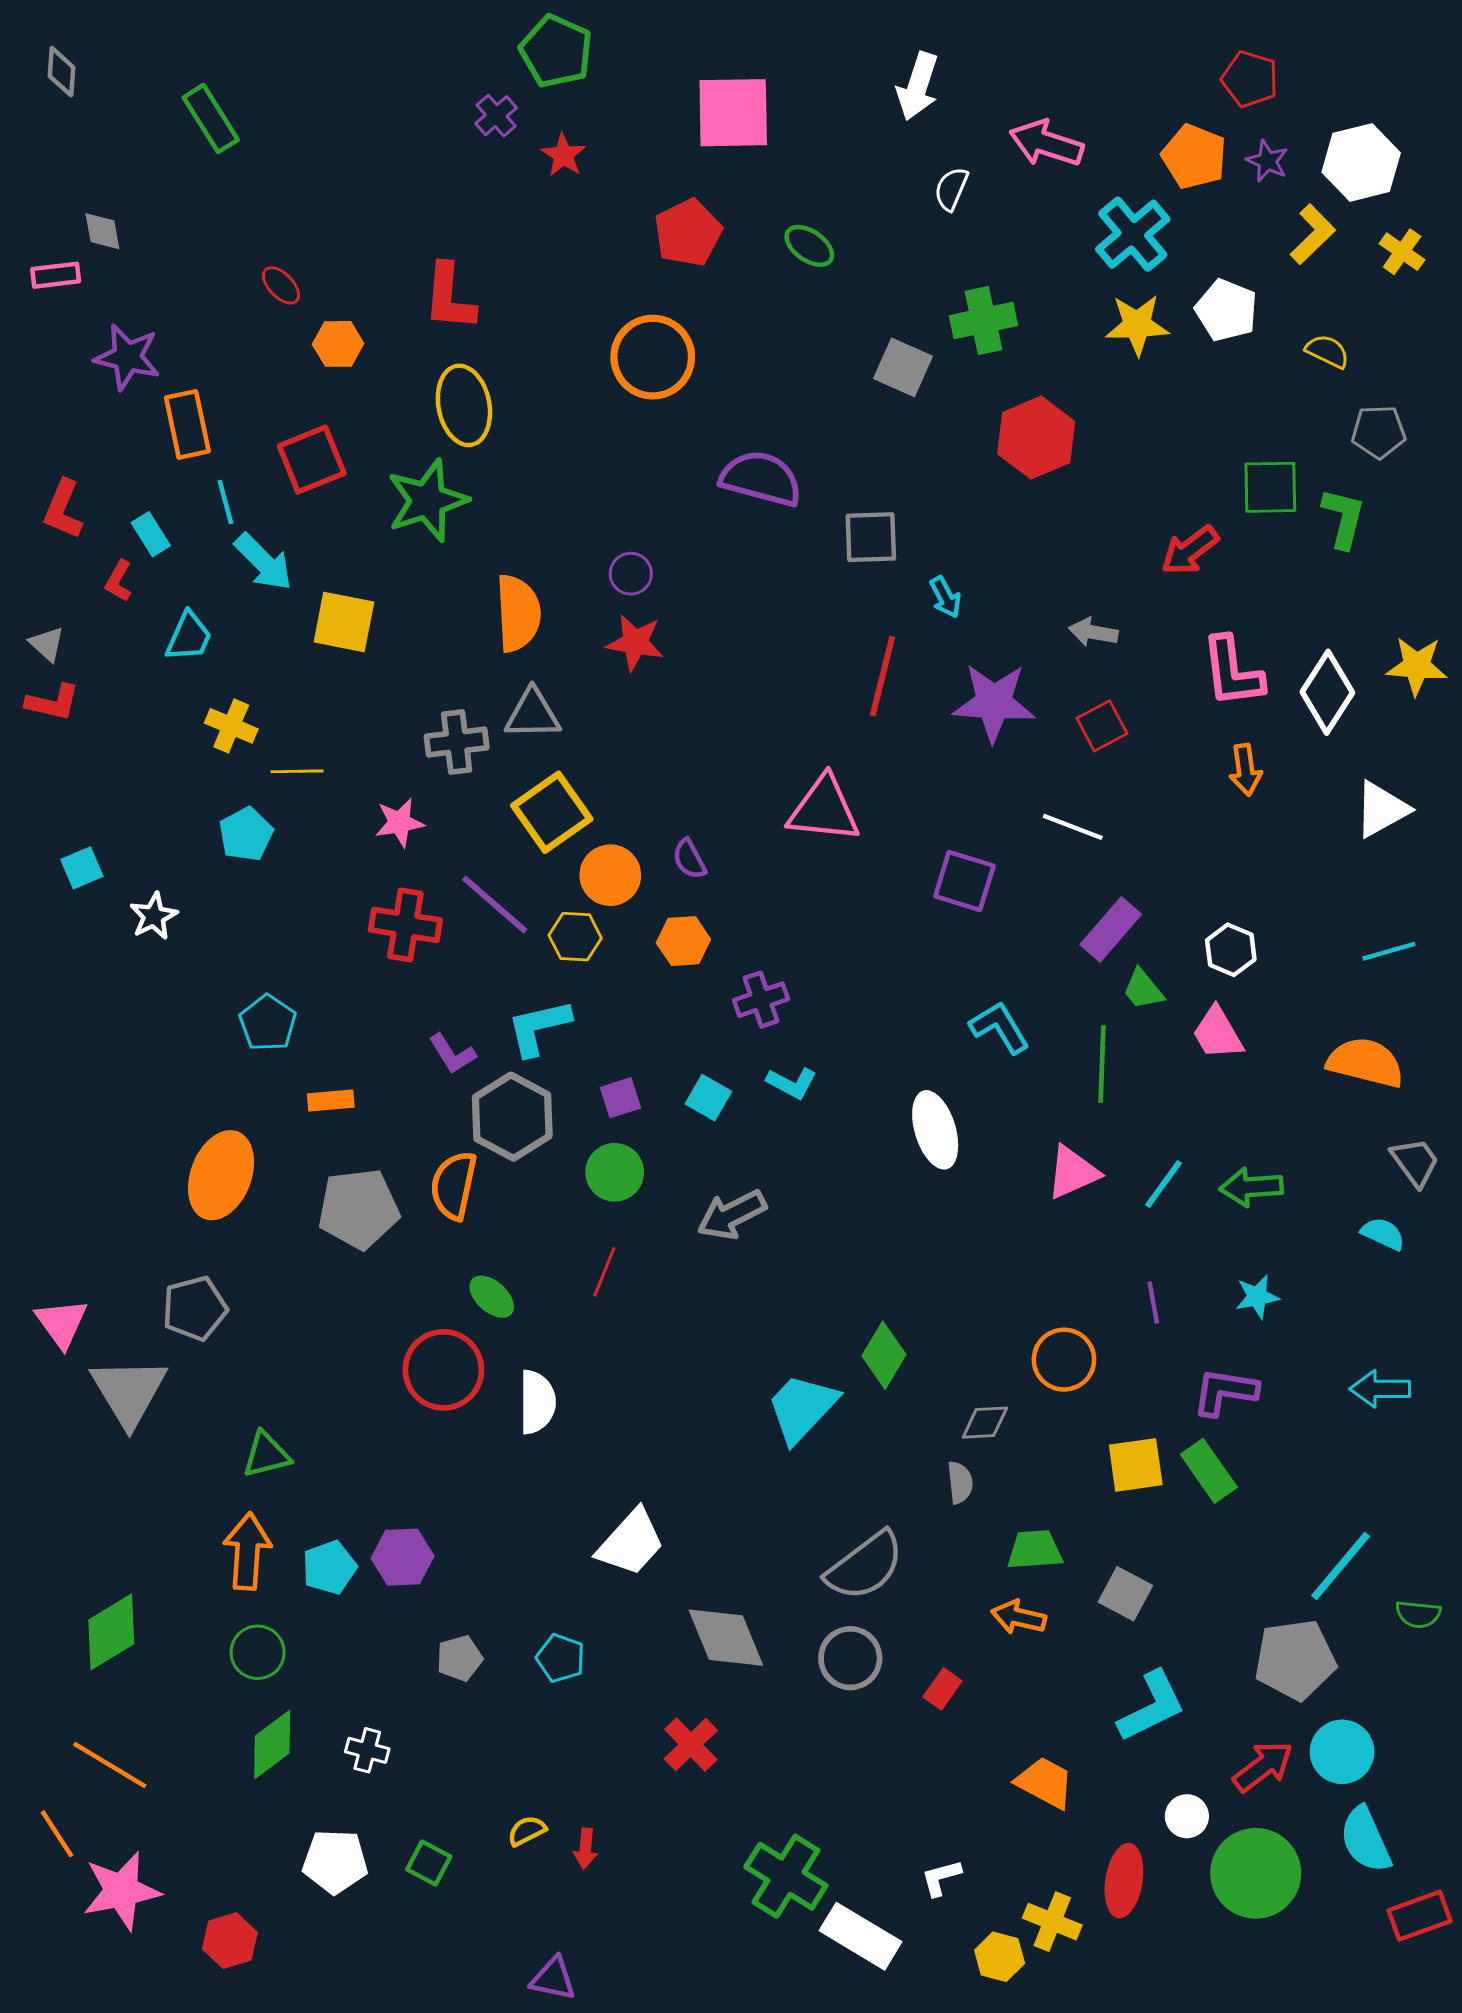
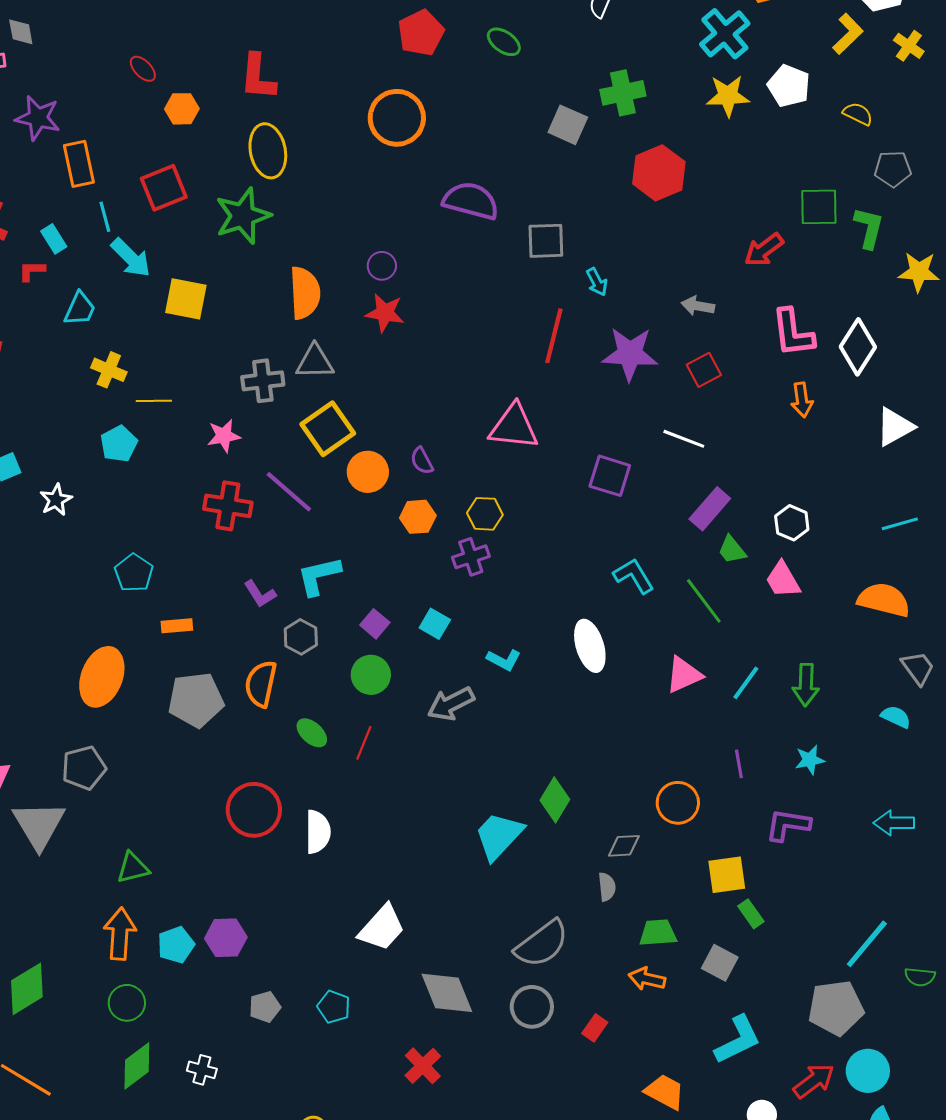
red L-shape: (119, 581) -> (32, 271), turned 60
yellow star: (1417, 666) -> (919, 272), moved
yellow hexagon: (575, 937) -> (485, 514), moved
green line: (1102, 1064) -> (704, 601), turned -39
cyan L-shape: (792, 1083) -> (504, 660), moved
purple square: (621, 1098) -> (375, 624), turned -32
gray hexagon: (512, 1117) -> (301, 637), size x0.6
green arrow: (1251, 1187) -> (806, 685), turned -84
green ellipse: (492, 1297) -> (312, 733), moved
green rectangle: (1209, 1471) -> (751, 914), moved, size x0.7

